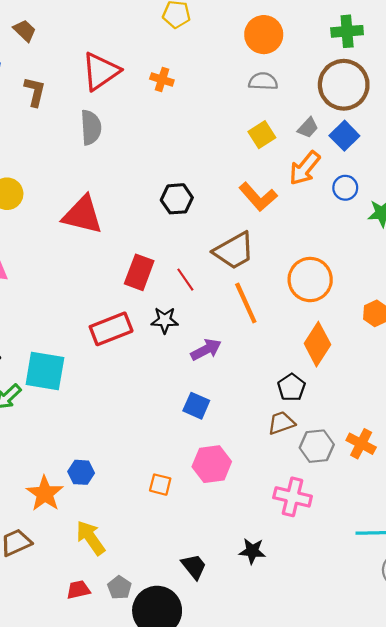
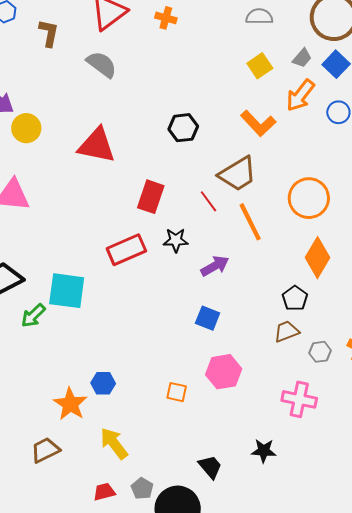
gray semicircle: (91, 127) -> (102, 64), turned -48
red line: (185, 280) -> (209, 201), moved
gray hexagon: (317, 446) -> (320, 352), size x0.7

